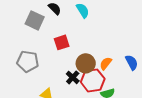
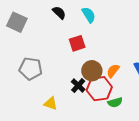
gray square: (35, 20) -> (17, 22), moved
red square: (62, 42) -> (77, 43), moved

